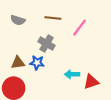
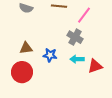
gray cross: (47, 44) -> (75, 37), moved
blue star: (37, 63) -> (50, 55), moved

